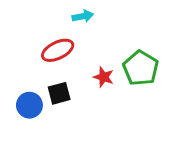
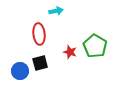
red ellipse: (58, 50) -> (39, 34), turned -70

